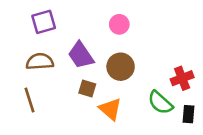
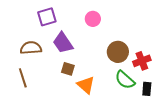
purple square: (44, 22) -> (47, 17), moved
brown circle: (121, 67) -> (118, 52), moved

